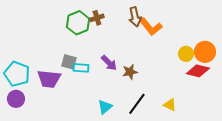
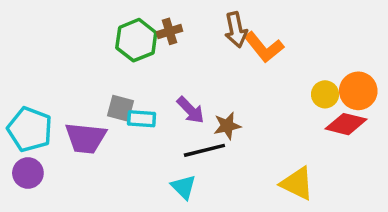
black line: (137, 104) -> (204, 150), moved, turned 40
yellow triangle: (170, 105) -> (297, 183), size x1.5
cyan triangle: (105, 107) -> (183, 187), turned -35

